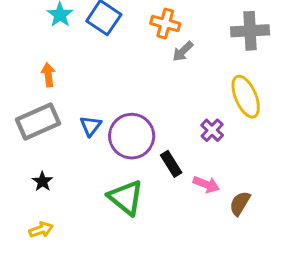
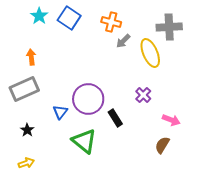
yellow ellipse: (246, 97) -> (150, 53), moved
blue triangle: (91, 126) -> (60, 112), moved
pink arrow: (206, 184) -> (171, 120), moved

